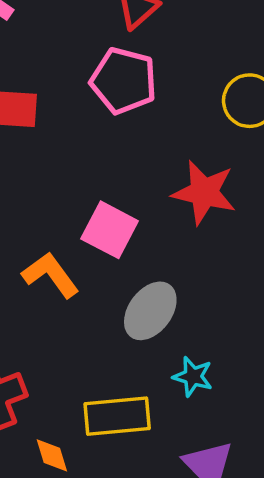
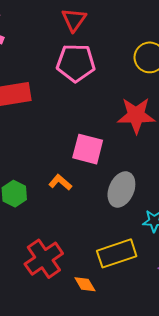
orange L-shape: (51, 275) -> (60, 182), size x0.7

